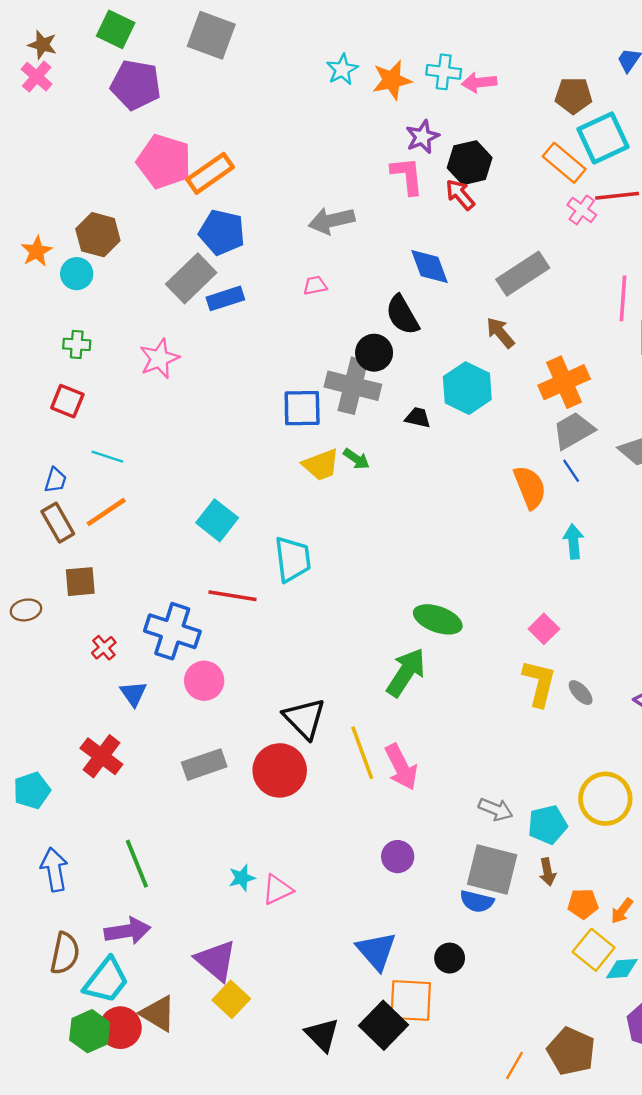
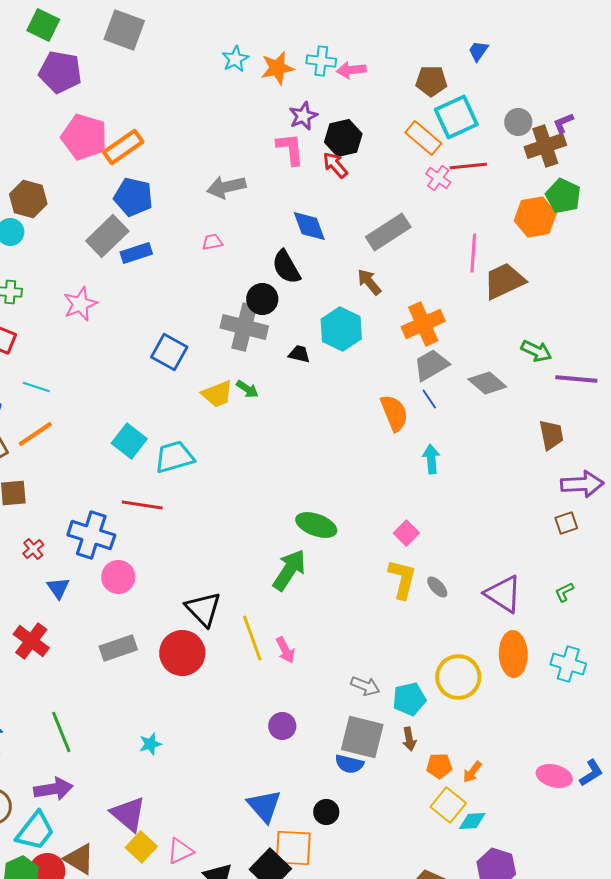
blue square: (302, 408) -> (169, 352), moved, turned 30
cyan trapezoid: (293, 559) -> (174, 457), moved, turned -99
pink arrow: (401, 767) -> (285, 650), size x0.7
pink triangle: (277, 890) -> (180, 851), moved

